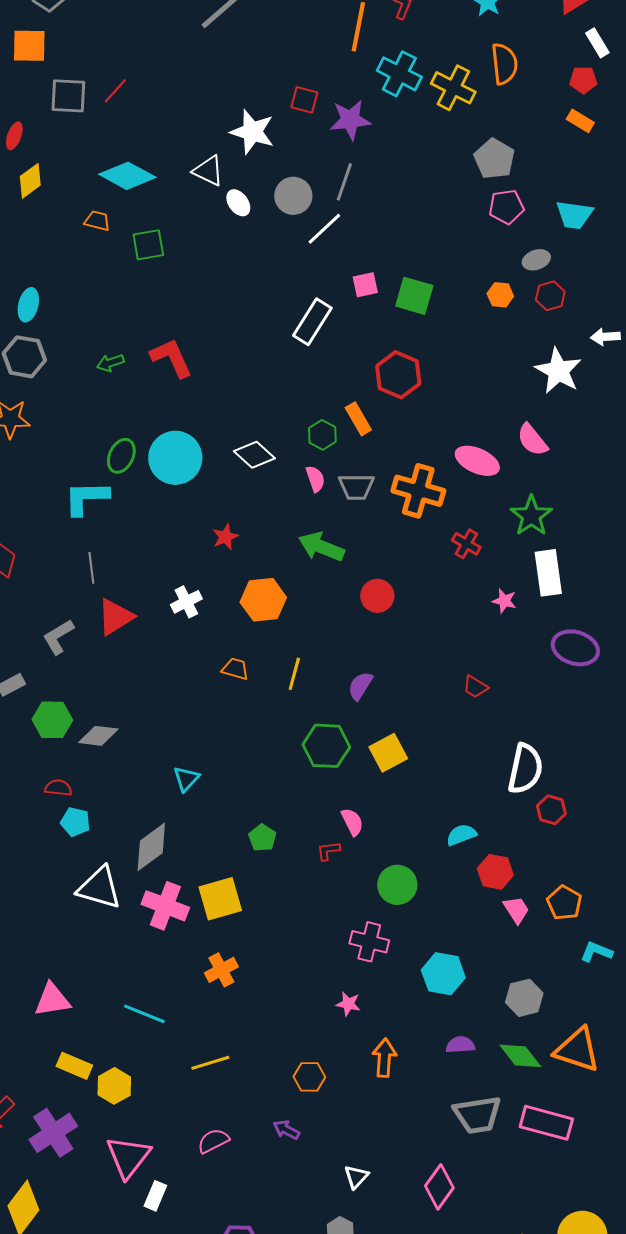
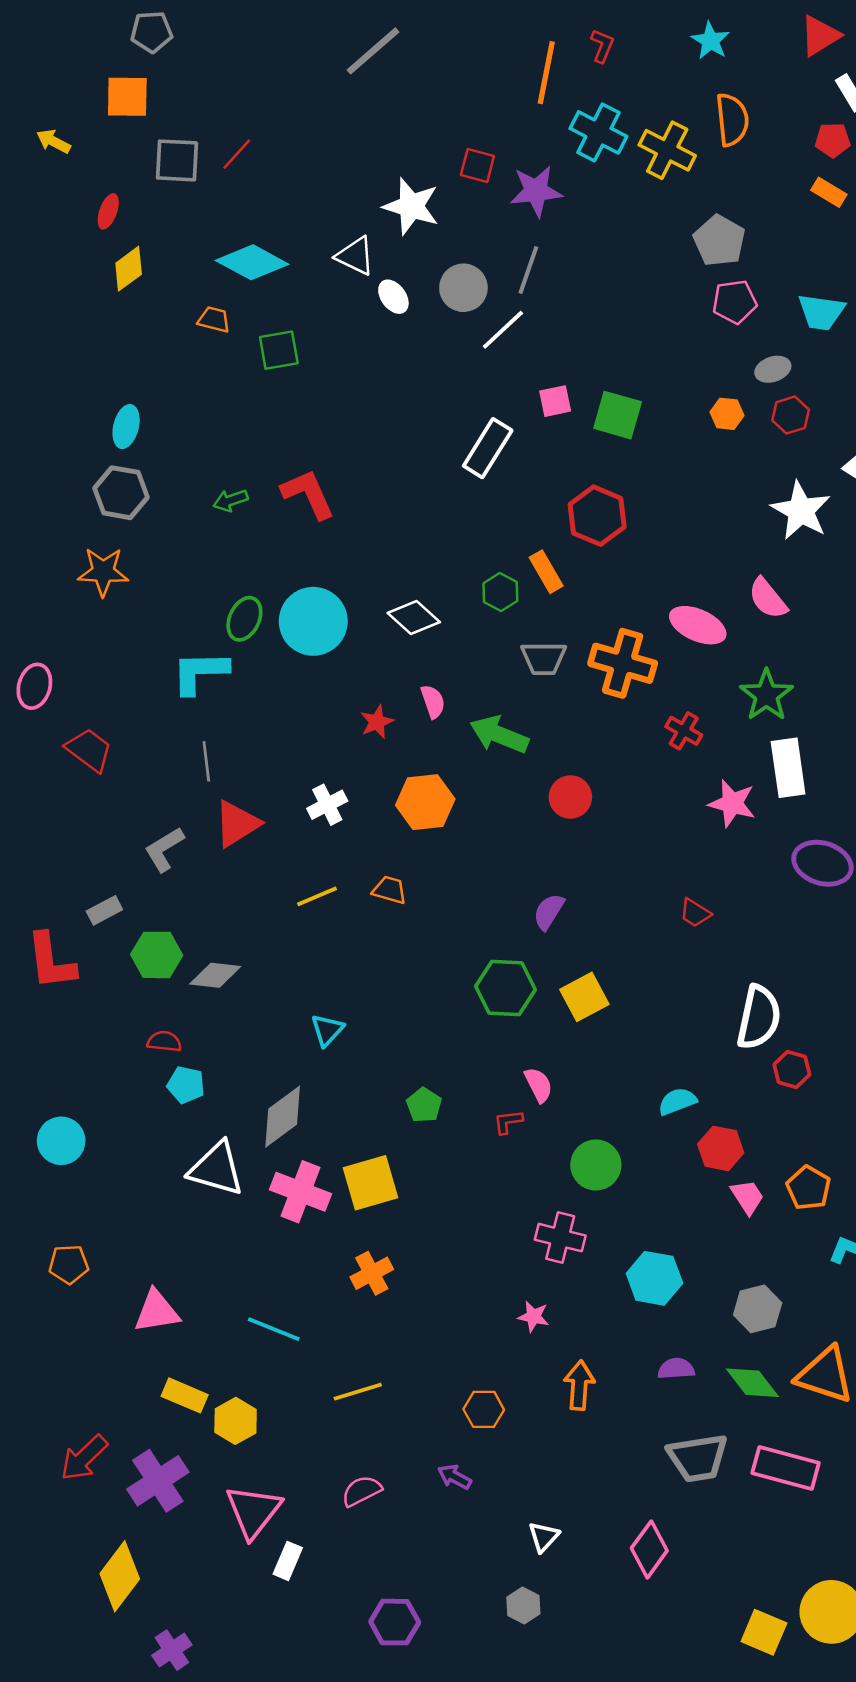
pink semicircle: (315, 479) -> (433, 702), moved
pink star: (504, 601) -> (732, 803), size x1.5
yellow line: (294, 674) -> (317, 896), moved, turned 52

